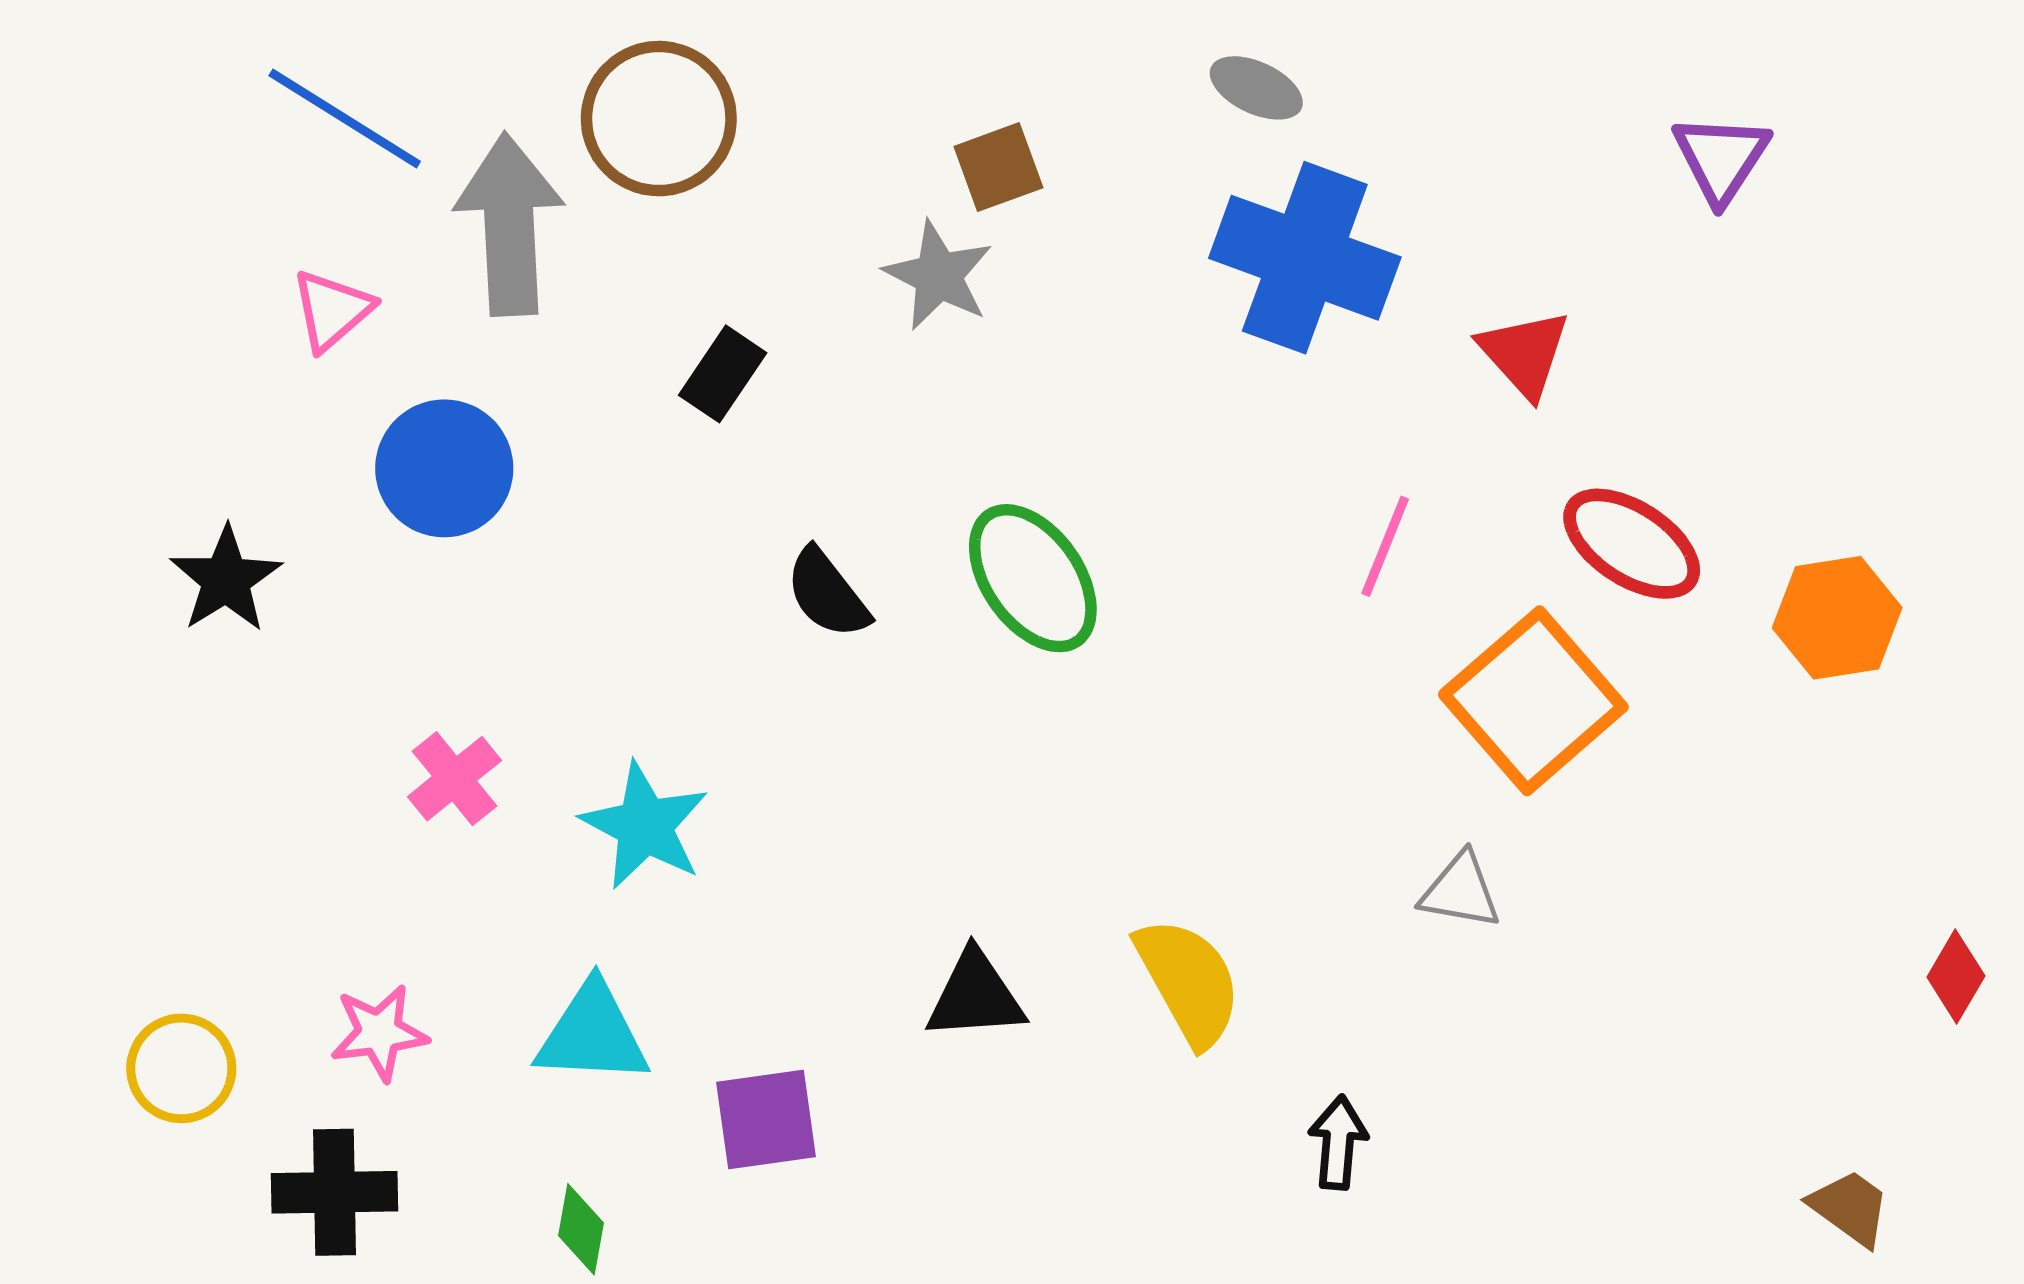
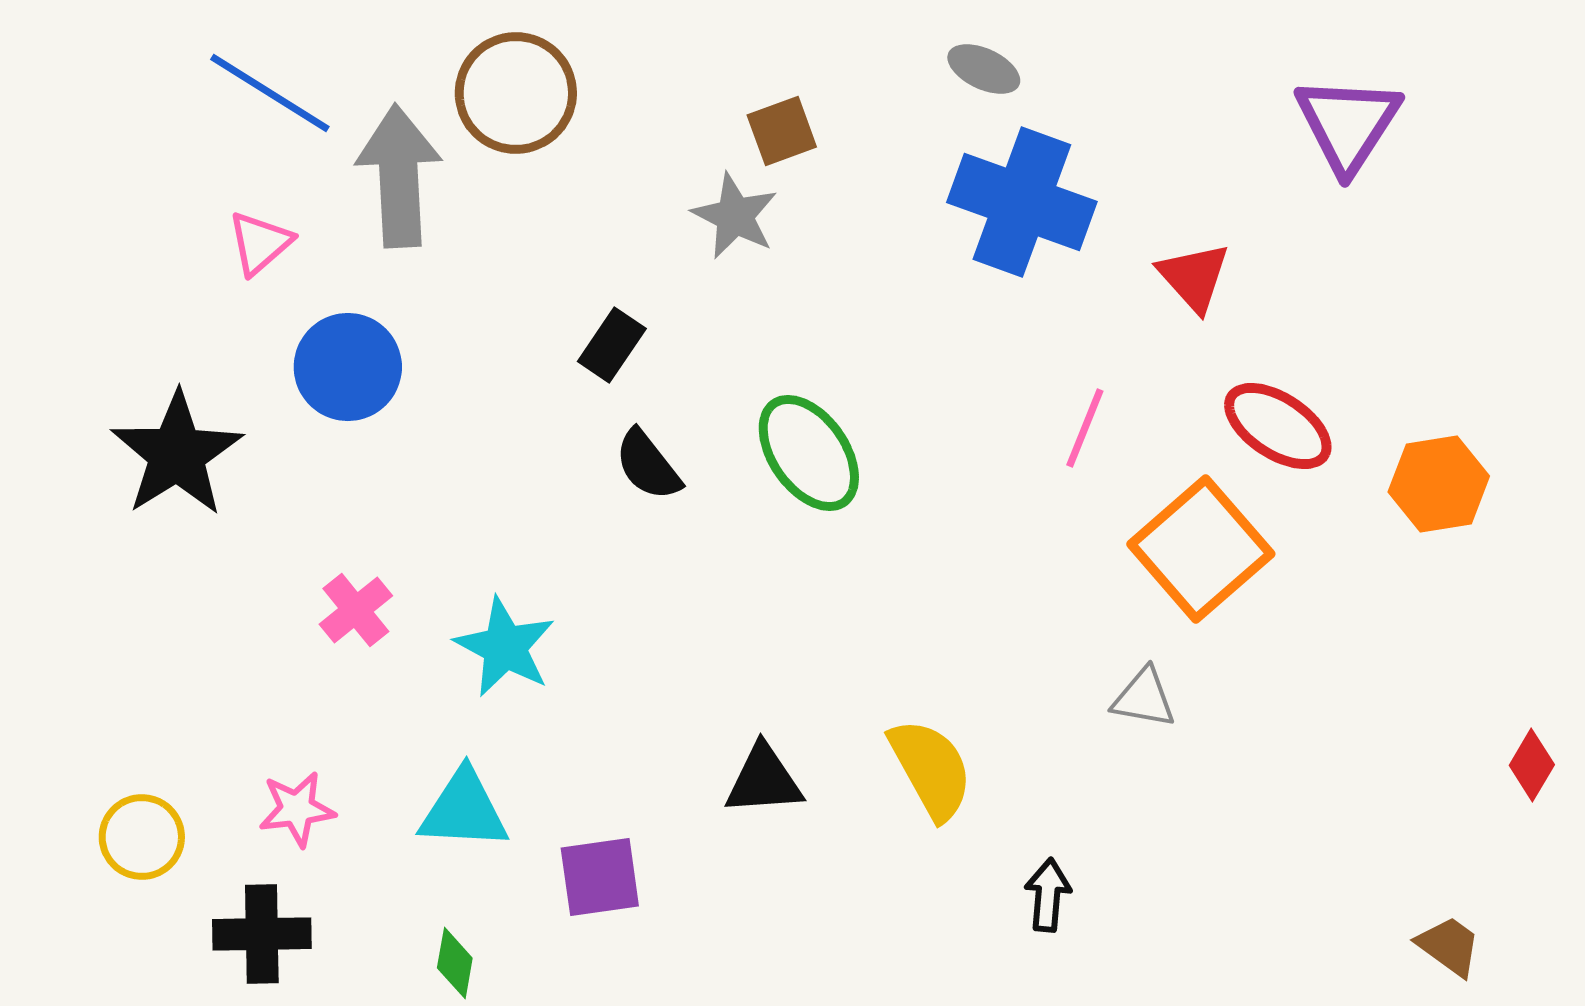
purple triangle: (1721, 158) -> (1348, 124), size x1.4
black rectangle: (723, 374) -> (612, 345), moved
black star: (226, 579) -> (177, 454), size x1.5

